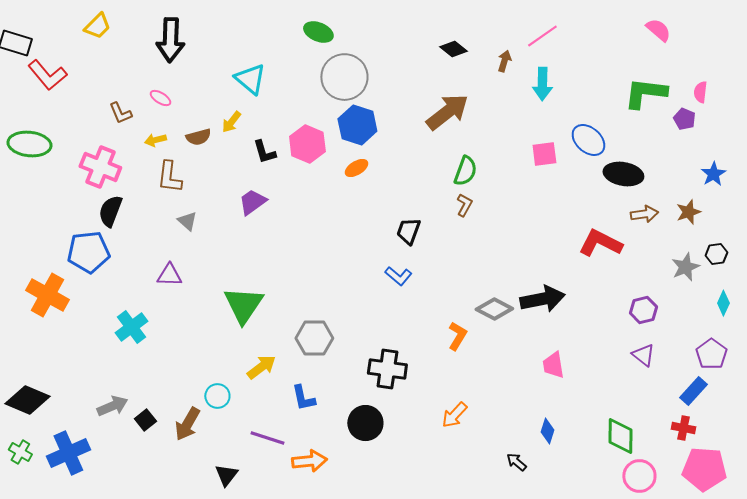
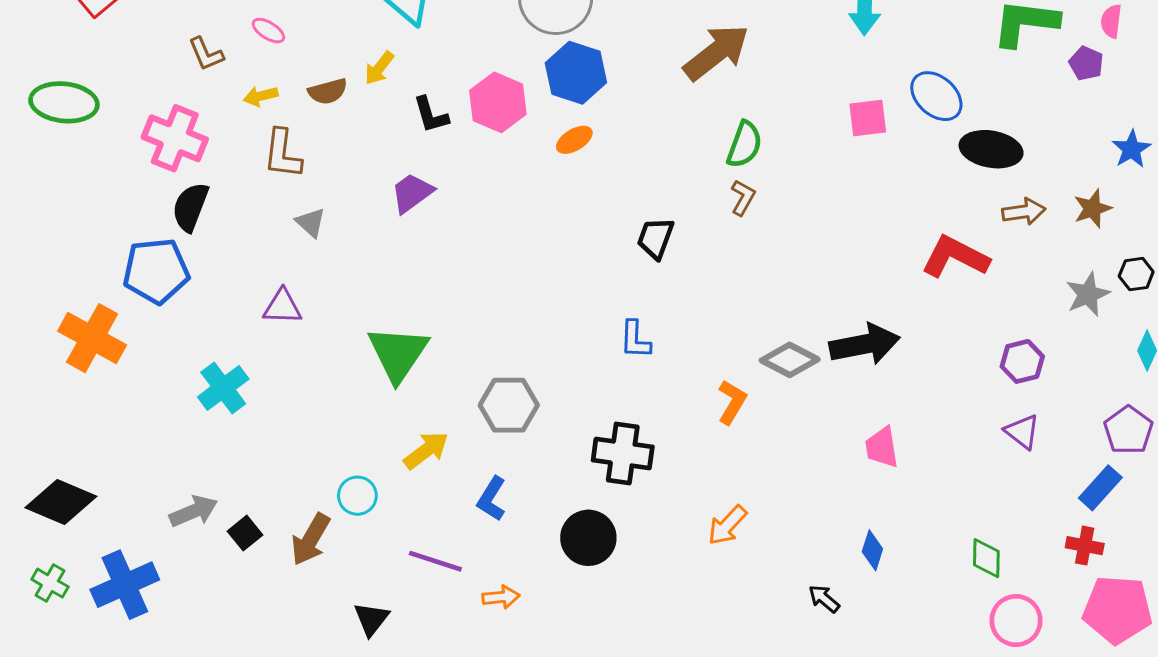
blue L-shape: (398, 276) -> (635, 340), moved, turned 52
blue L-shape: (303, 398) -> (492, 499), turned 44
green diamond: (620, 436) -> (986, 558), size x0.7
orange arrow: (309, 461) -> (501, 597), size x0.7

